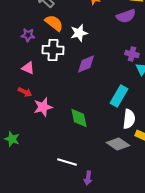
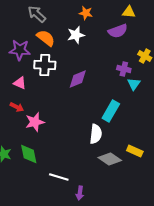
white star: (79, 33) -> (76, 35), moved
purple star: (28, 35) -> (20, 50), size x1.5
green diamond: (79, 118) -> (29, 154), moved
white semicircle: (129, 119) -> (96, 134), moved

